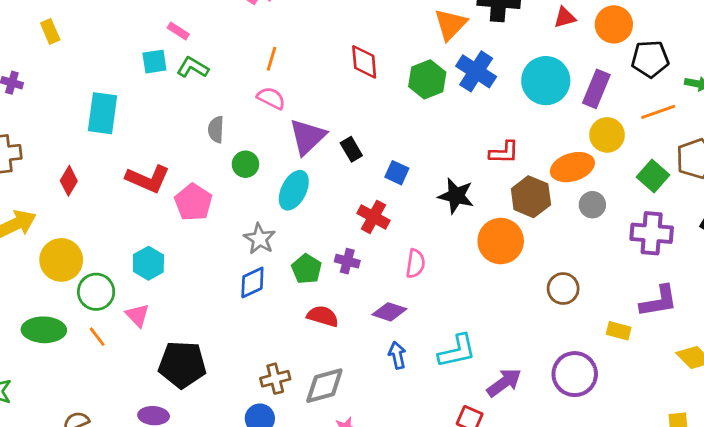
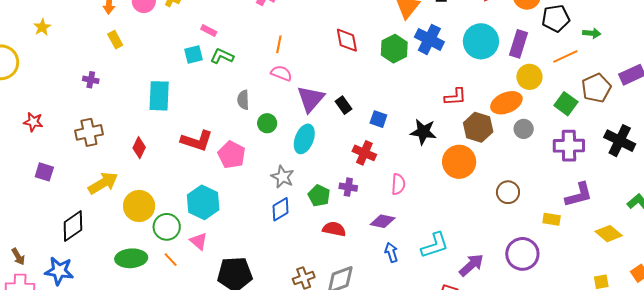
cyan hexagon: (148, 263) -> (203, 202), size x1.4

